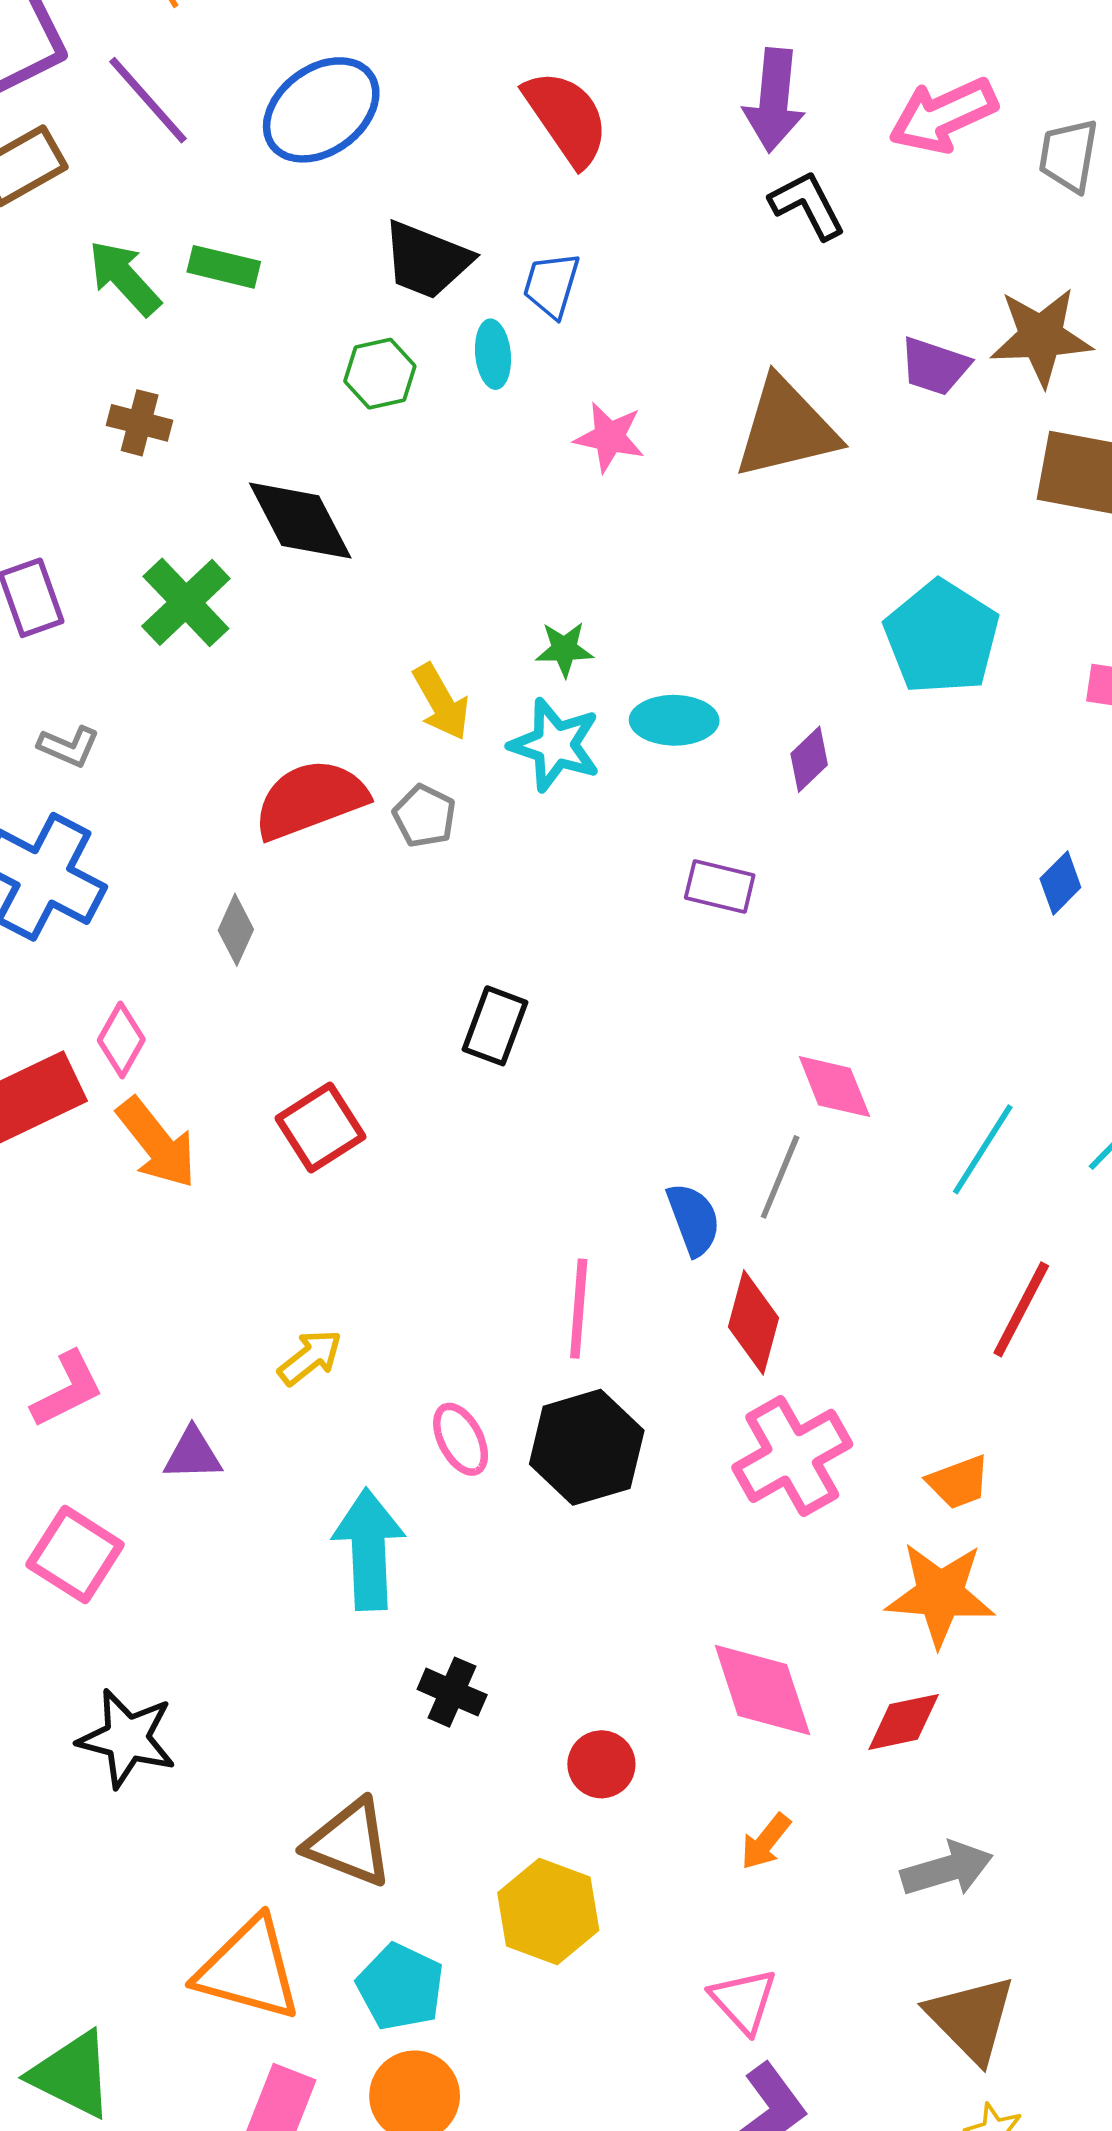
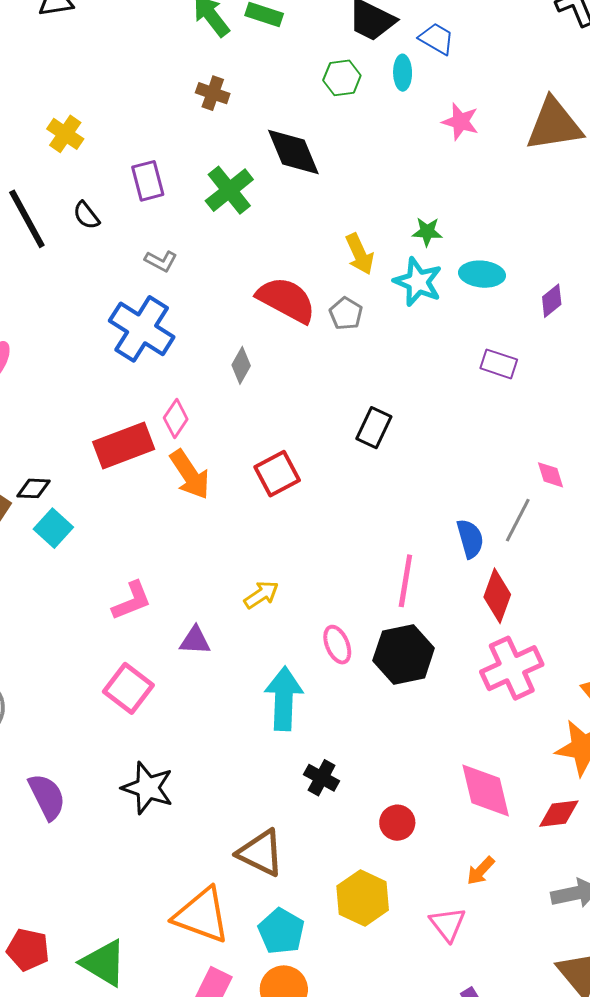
blue trapezoid: (551, 285) -> (436, 39), turned 99
red semicircle: (310, 799) -> (286, 300), turned 44
pink diamond: (834, 1087) -> (551, 475), size x0.7
pink triangle: (744, 2001) -> (448, 924), moved

